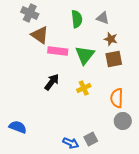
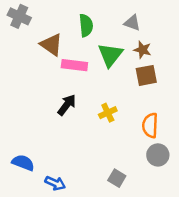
gray cross: (30, 13) -> (19, 16), moved
green semicircle: (77, 19) -> (86, 25), moved
green triangle: (85, 55) -> (110, 55), moved
gray square: (91, 139) -> (117, 178), turned -32
blue arrow: (71, 143) -> (55, 183), moved

